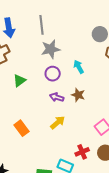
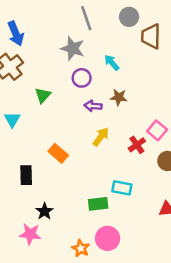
gray line: (42, 25) -> (86, 18), moved
gray star: (51, 49) -> (73, 48), turned -30
red cross: (82, 152) -> (137, 145), moved

